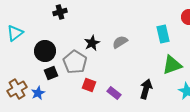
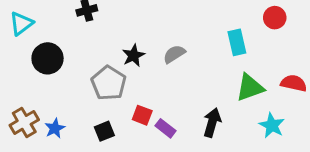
cyan triangle: (15, 33) -> (21, 23), moved
black circle: (45, 51) -> (48, 58), moved
black square: (51, 73) -> (104, 131), moved
red square: (89, 85) -> (142, 115), moved

